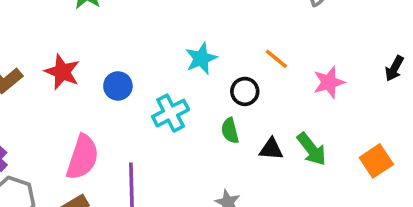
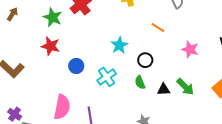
orange line: (276, 59) -> (158, 28), moved
red star: (62, 72) -> (50, 46), moved
pink star: (329, 82) -> (190, 49), turned -30

